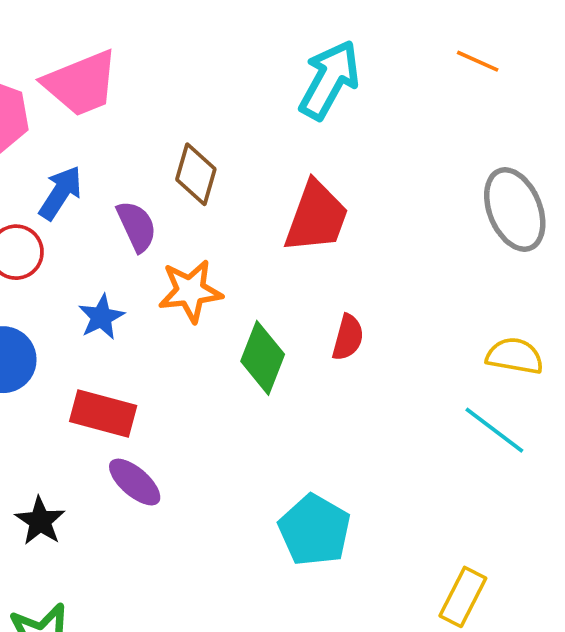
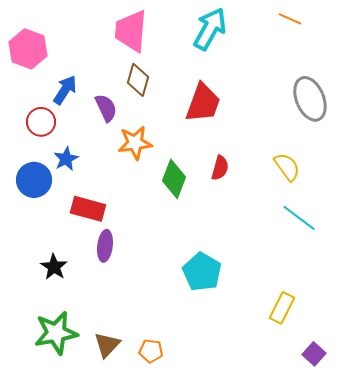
pink trapezoid: (81, 83) -> (131, 31), moved, turned 117
blue star: (101, 317) -> (66, 159), moved
yellow semicircle: (515, 356) -> (287, 167), moved, turned 44
purple ellipse: (135, 482) -> (105, 246), turned 56

